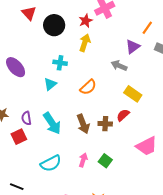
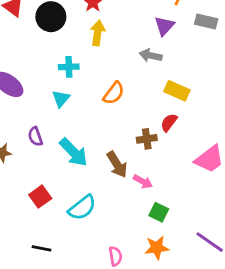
purple semicircle: (26, 118) -> (35, 137), moved
brown arrow: (83, 124) -> (117, 165), moved
red square: (19, 137) -> (40, 197), moved
pink arrow: (83, 160) -> (143, 182), moved, turned 112
green square: (105, 161) -> (159, 212), moved

